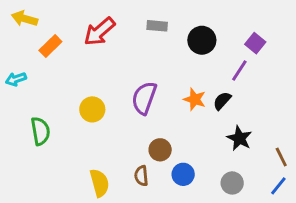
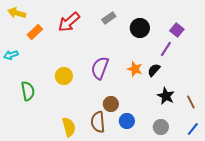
gray rectangle: (157, 26) -> (109, 18), turned -40
brown line: (281, 157) -> (191, 102), moved
brown semicircle: (141, 176) -> (98, 122), size x1.5

